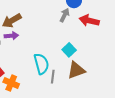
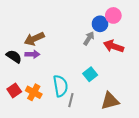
brown triangle: (76, 70) -> (110, 101), moved
orange cross: (11, 83) -> (34, 92), moved

